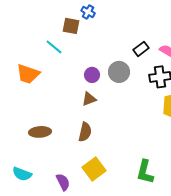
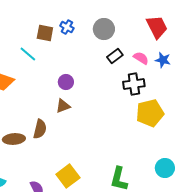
blue cross: (88, 12) -> (67, 27), moved
gray circle: (119, 72) -> (104, 29), moved
brown semicircle: (85, 132) -> (40, 129), moved

